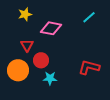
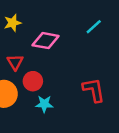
red L-shape: (89, 67) -> (94, 90), turned 65

